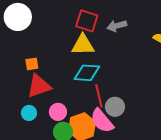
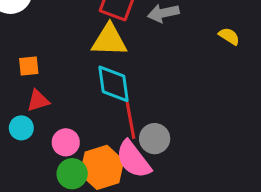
cyan diamond: (87, 73) -> (113, 84), turned 76
red triangle: (39, 86) -> (38, 101), size x0.6
cyan circle: (29, 113) -> (21, 128), moved

